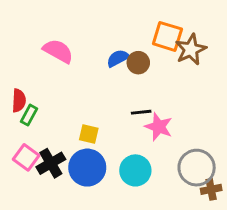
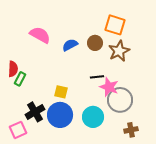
brown star: (191, 50) -> (119, 51), moved
blue semicircle: (118, 58) -> (70, 45), moved
pink square: (26, 157) -> (18, 130), moved, turned 30
gray circle: (197, 168) -> (120, 100), moved
brown cross: (211, 189) -> (131, 130), moved

